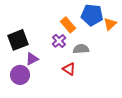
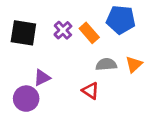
orange triangle: (110, 24) -> (134, 64), moved
black square: (18, 40) -> (23, 33), moved, turned 30
purple cross: (59, 41) -> (63, 30), moved

